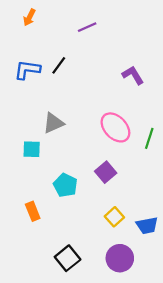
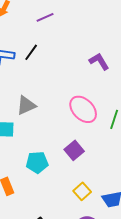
purple line: (87, 27) -> (45, 17), moved
cyan pentagon: (65, 185) -> (37, 162), turned -30

